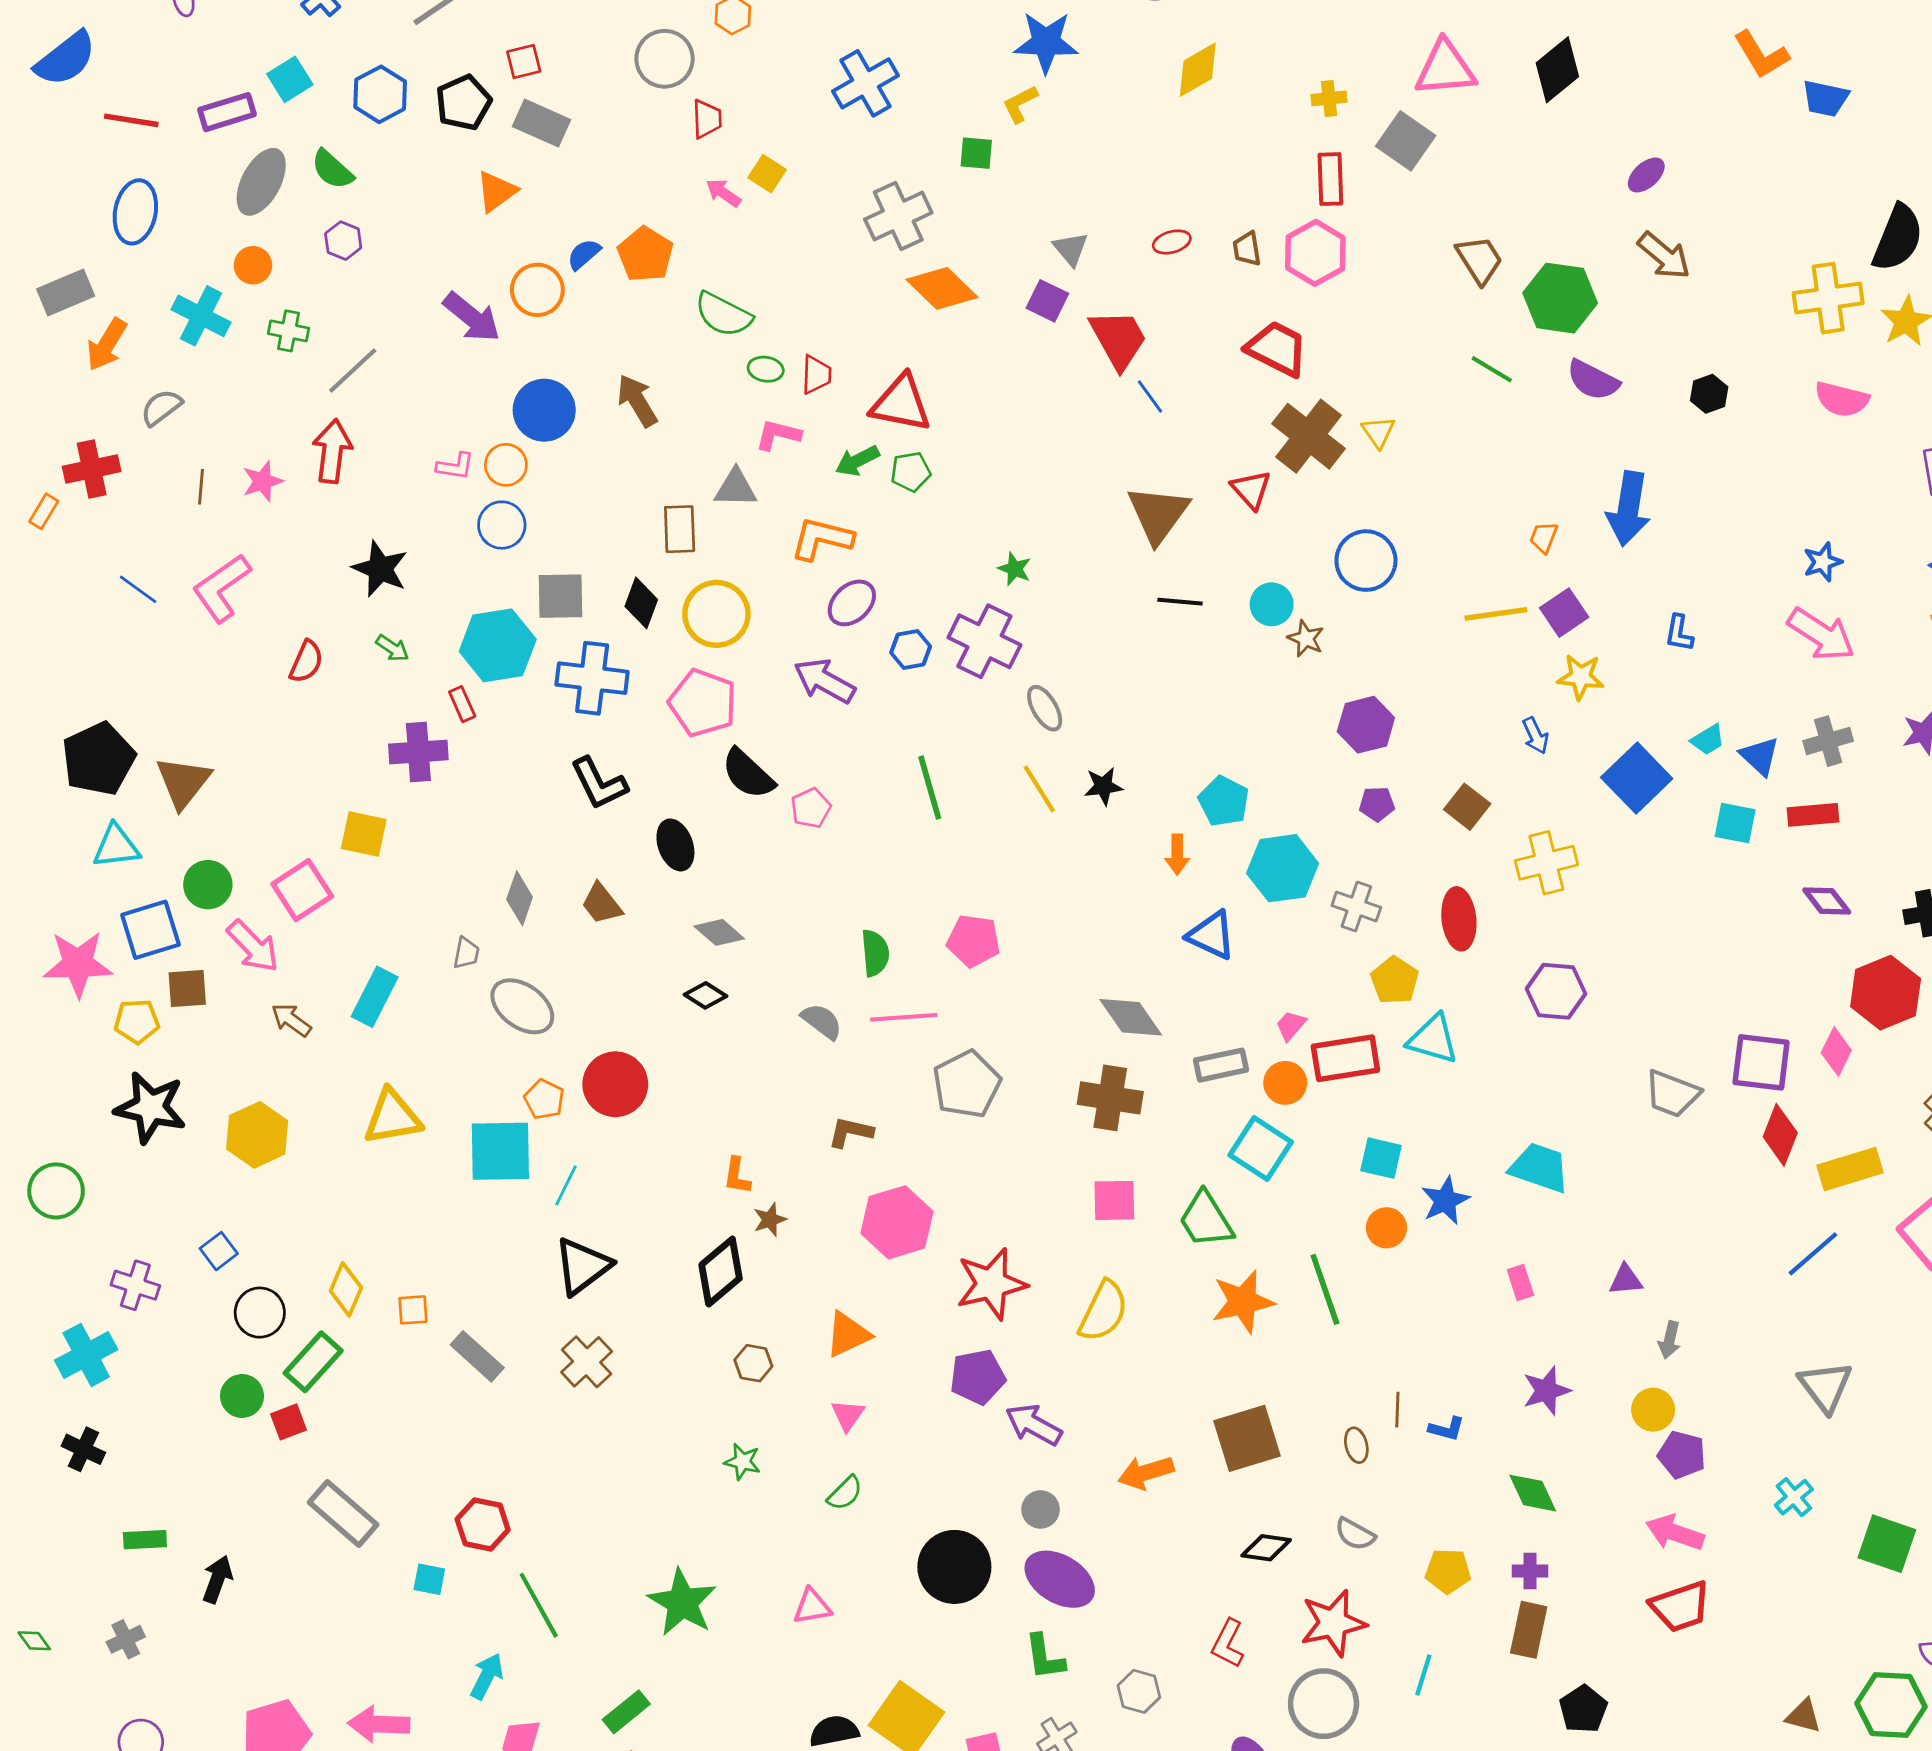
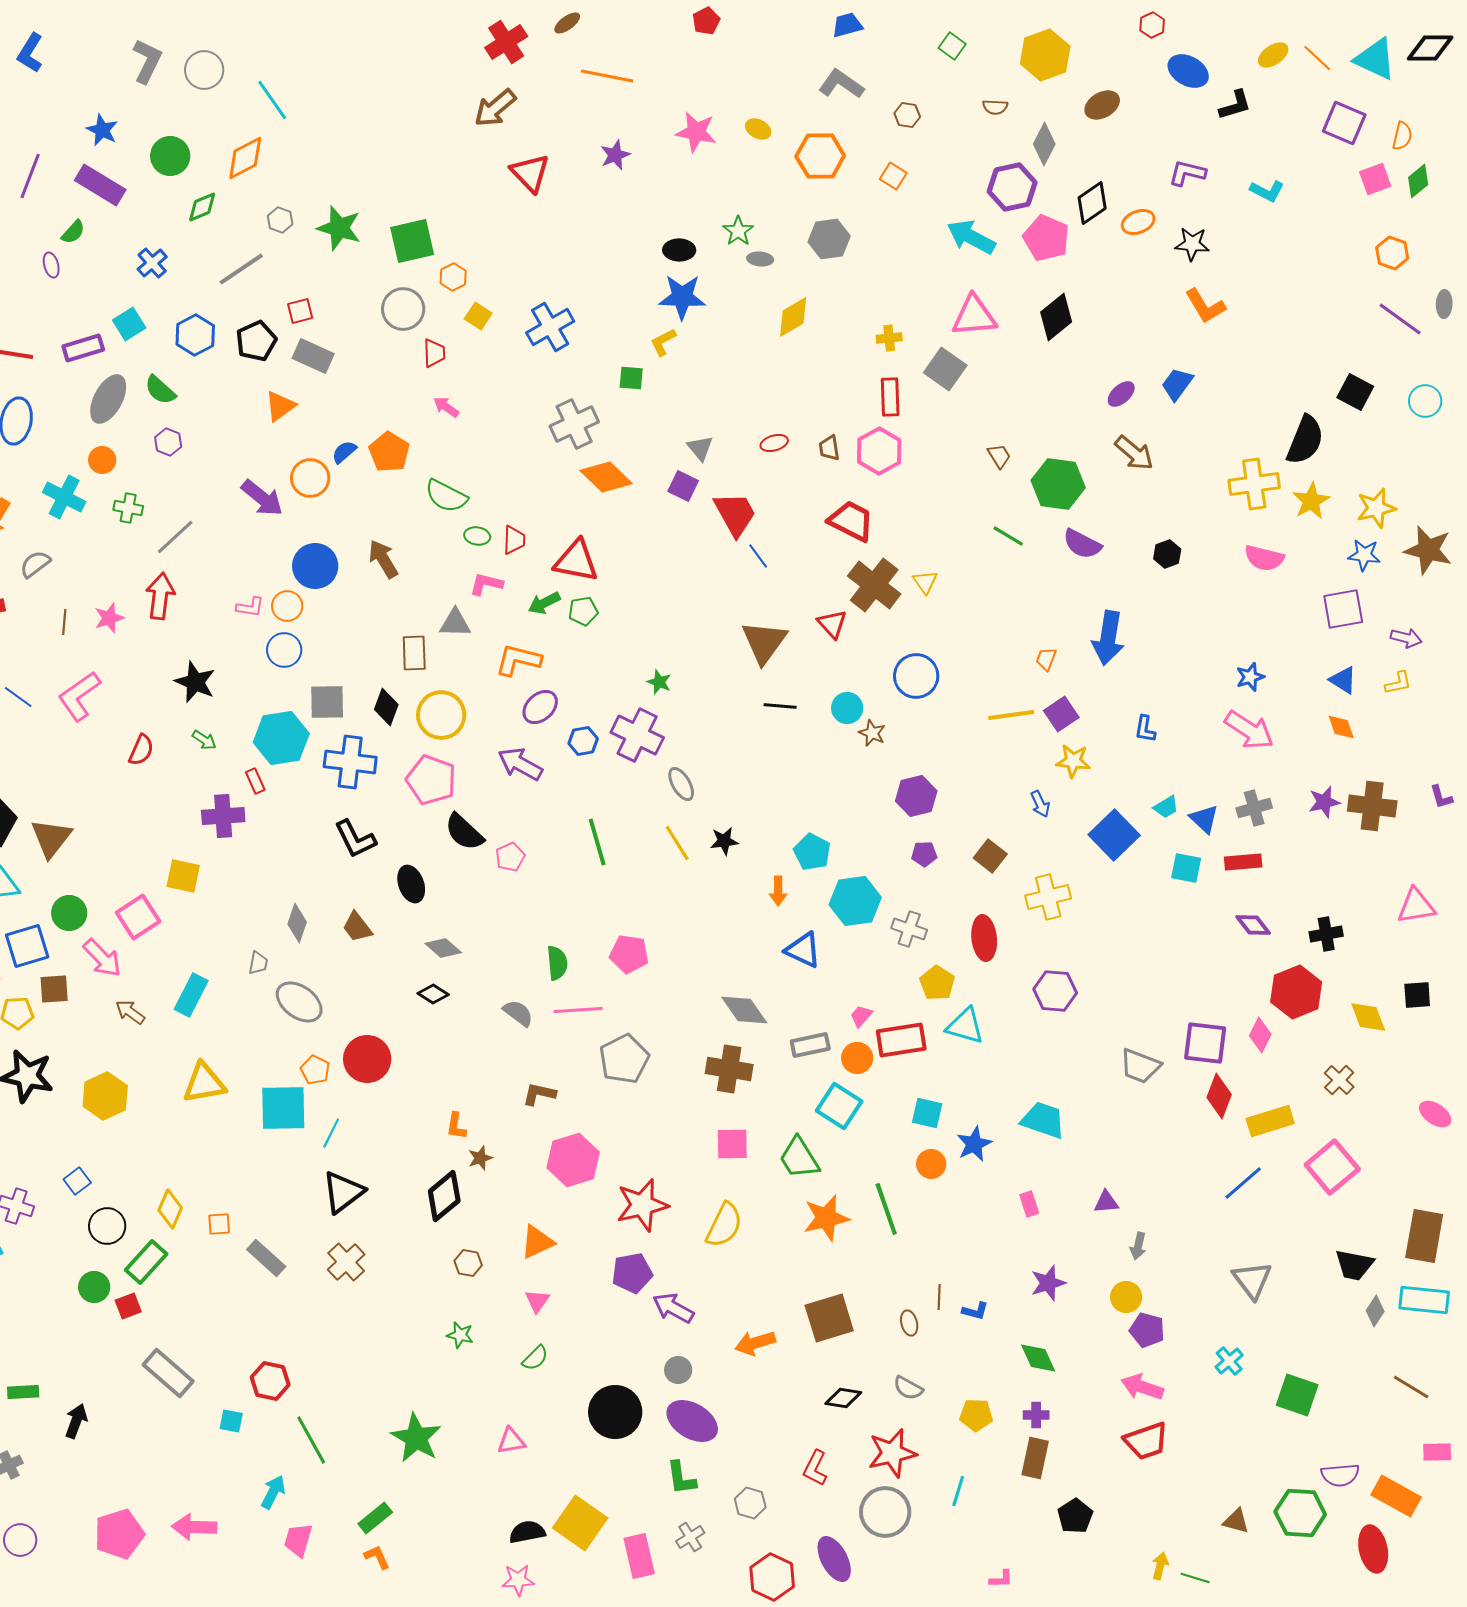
blue trapezoid: (1825, 98) -> (1177, 384), moved, turned 114
yellow square: (767, 174) -> (478, 316), moved
brown trapezoid: (1479, 260) -> (999, 456), size x0.7

